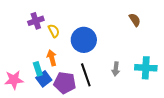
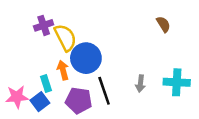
yellow semicircle: (54, 31) -> (65, 38), size x1.6
blue circle: (84, 40) -> (86, 58), moved
blue square: (44, 79) -> (40, 102), moved

